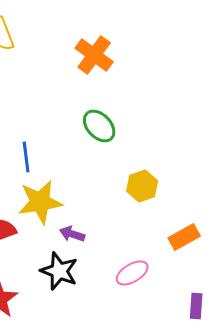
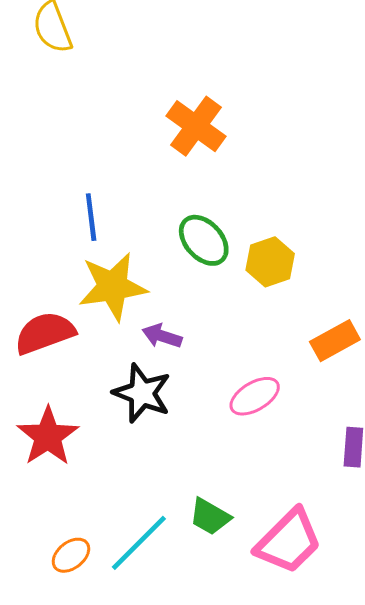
orange cross: (94, 55) -> (196, 126), moved
green ellipse: (99, 126) -> (204, 240), moved

